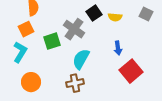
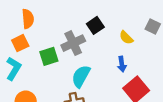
yellow semicircle: (115, 17) -> (126, 38), moved, turned 40
gray cross: (74, 29) -> (73, 43), turned 30

